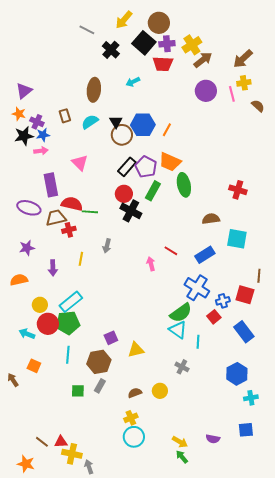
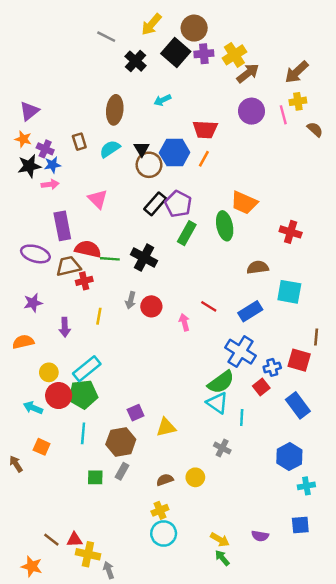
red trapezoid: (163, 64) -> (205, 129), moved
orange trapezoid: (170, 162) -> (244, 203), moved
red circle: (124, 194) -> (151, 306), moved
black cross: (131, 211) -> (144, 258), moved

